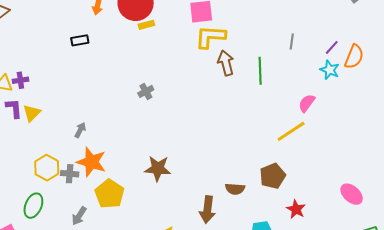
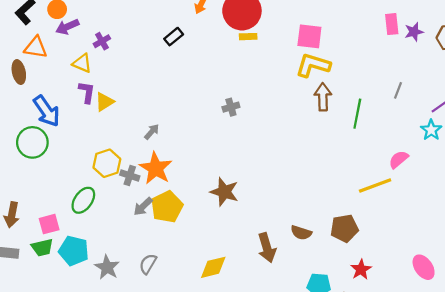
black rectangle: (80, 40) -> (174, 37), turned -42
purple cross: (20, 80) -> (102, 41), moved, turned -35
brown arrow: (207, 210) -> (267, 248), turned -36
gray arrow: (79, 216) -> (143, 206), moved

